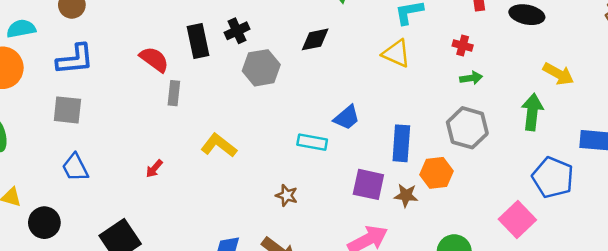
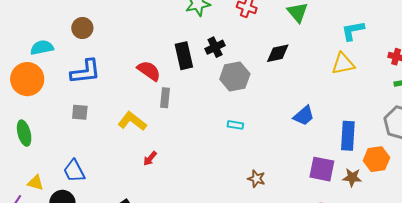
yellow triangle: (396, 53) -> (343, 64), turned -35
gray square: (67, 110) -> (80, 112), size x0.7
cyan rectangle: (312, 142) -> (235, 125), moved, size x0.7
yellow L-shape: (219, 145) -> (132, 121), moved
blue trapezoid: (75, 167) -> (74, 171), moved

